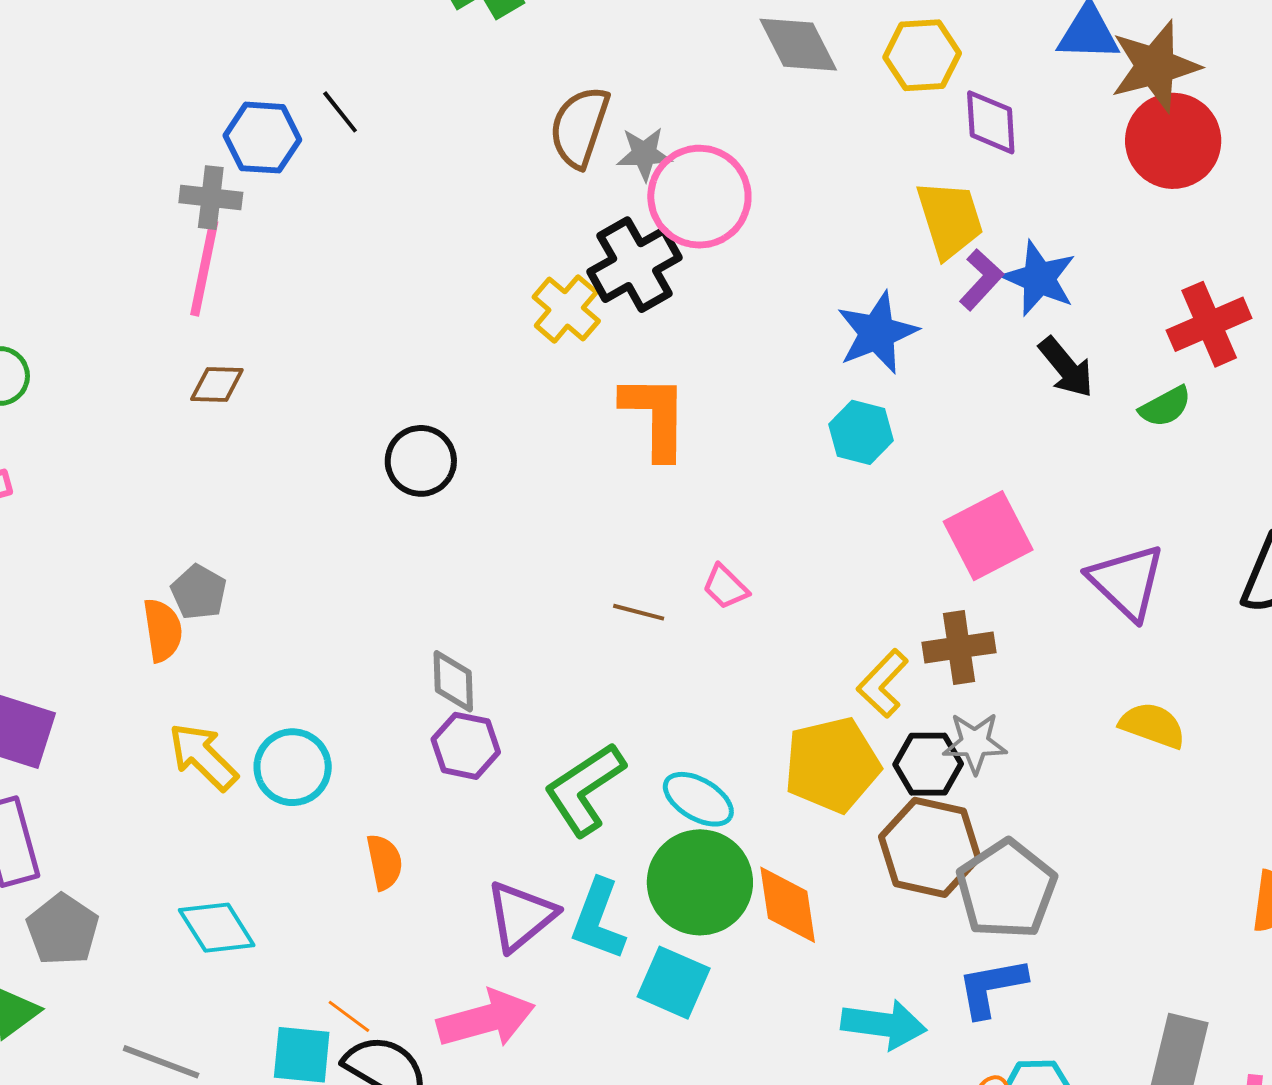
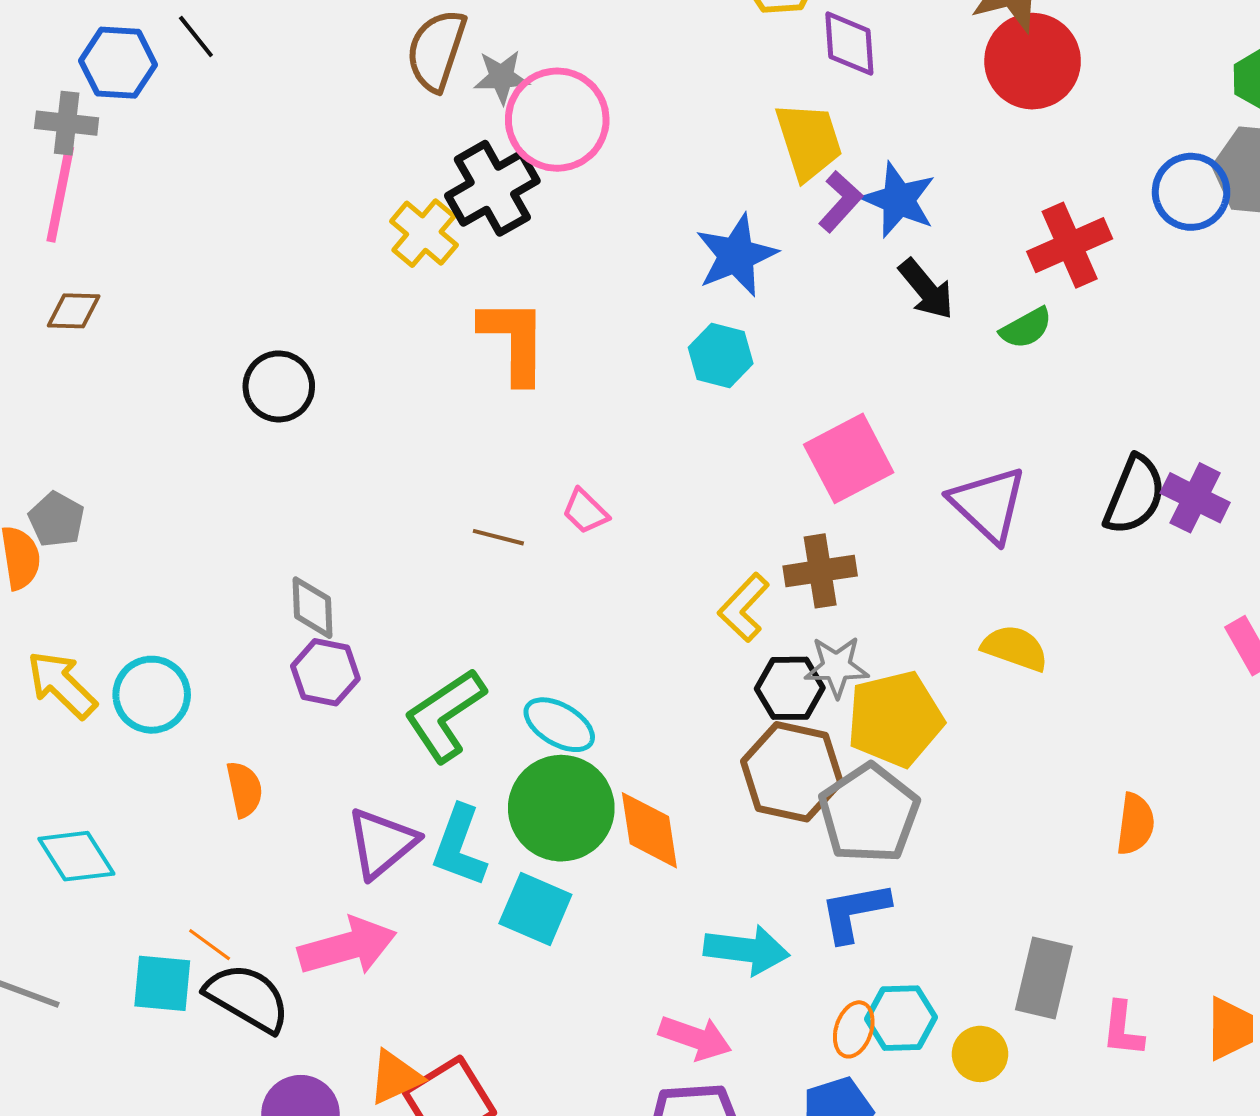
yellow pentagon: (832, 765) -> (895, 719), moved

